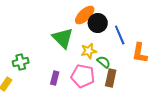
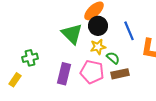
black circle: (98, 23) -> (98, 26), moved
purple rectangle: (55, 78) -> (64, 74), size x1.5
brown rectangle: (111, 78) -> (120, 74), turned 66

